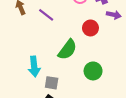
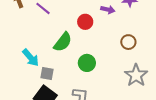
cyan arrow: (34, 67) -> (31, 58), turned -36

